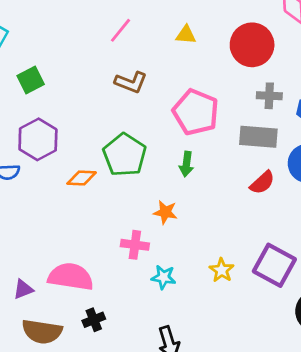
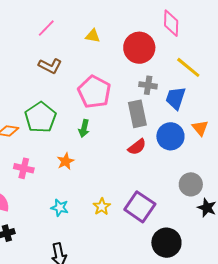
gray rectangle: (258, 137) -> (137, 114), turned 68
orange star: (165, 212) -> (66, 161), turned 30
pink cross: (135, 245) -> (24, 168), moved

